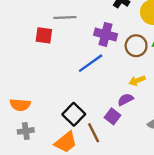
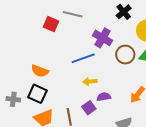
yellow arrow: (137, 81) -> (90, 82), moved
orange semicircle: (20, 105) -> (40, 71), moved
black square: (74, 114) -> (37, 94), moved, turned -36

